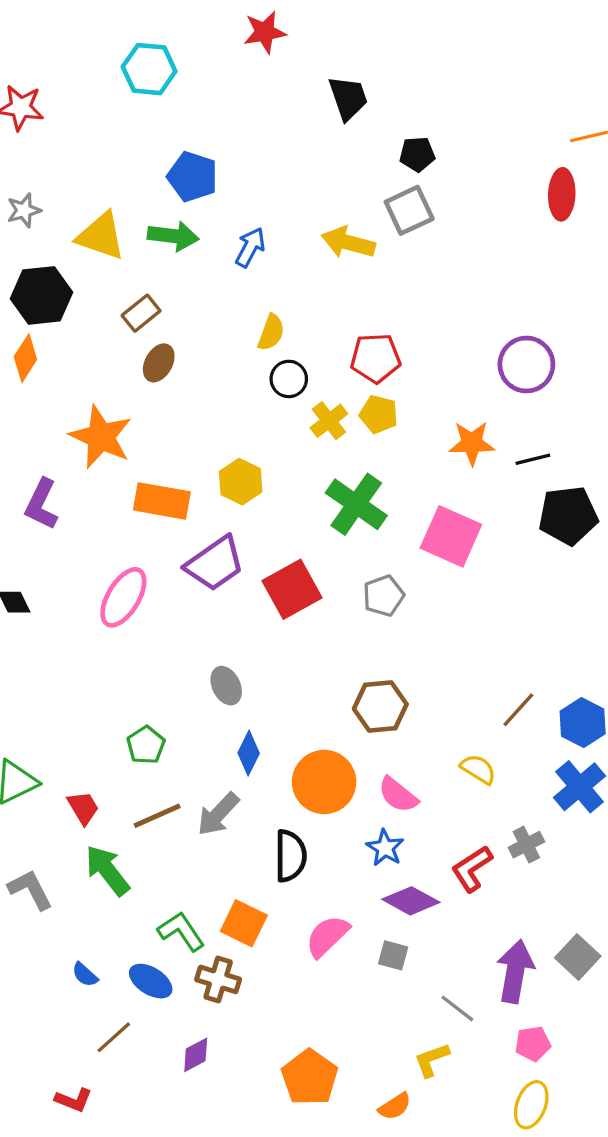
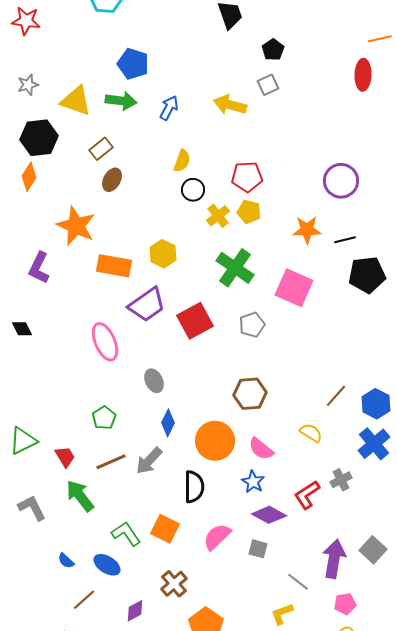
black pentagon: (417, 154) -> (273, 50), turned -30
gray square: (409, 210) -> (268, 85), size x0.7
pink ellipse: (123, 597) -> (105, 342), moved, turned -54
brown cross: (218, 979) -> (174, 584), moved, turned 32

